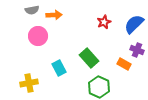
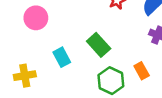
orange rectangle: (124, 64) -> (142, 71), moved, turned 32

